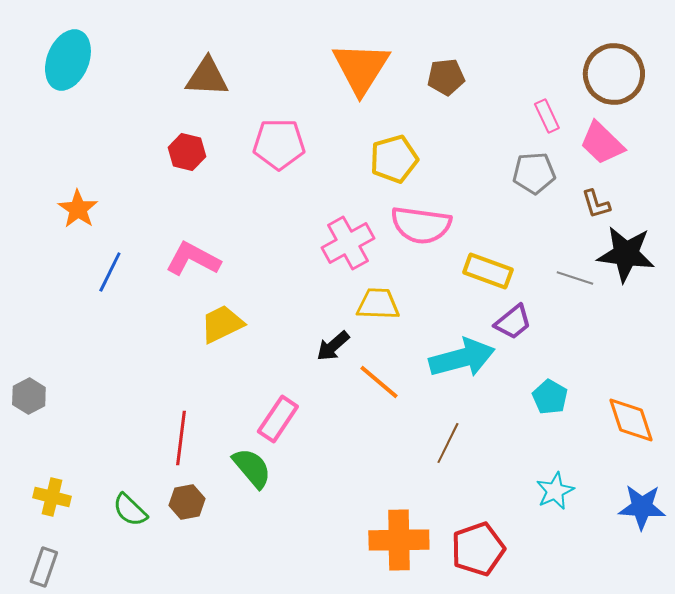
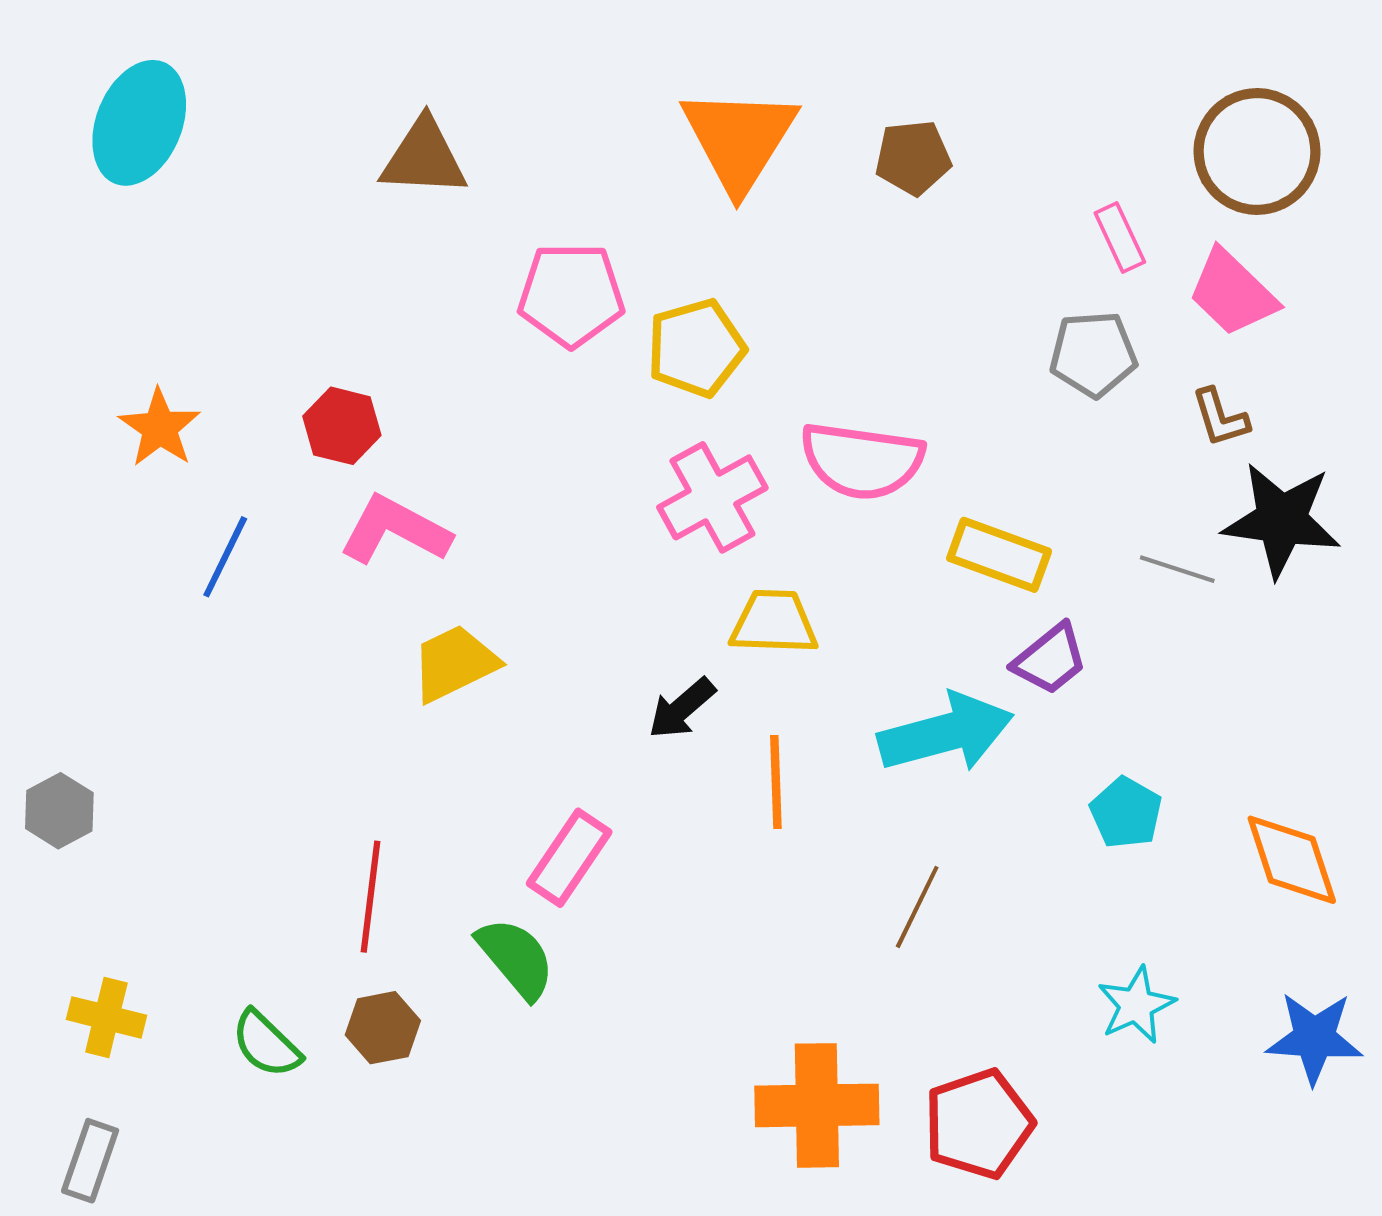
red hexagon: (187, 152) -> (342, 426), moved
yellow pentagon: (394, 159) -> (696, 348), moved
orange line: (379, 382) -> (776, 782), turned 48

